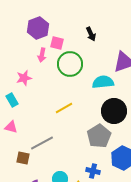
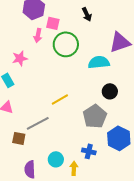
yellow line: (64, 108) -> (60, 99), moved
black circle: (114, 111) -> (110, 91), size x0.6

